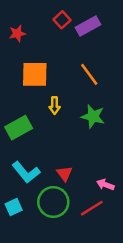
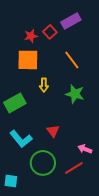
red square: (62, 20) -> (50, 32), moved
red star: (17, 33) -> (31, 36), moved
red triangle: (64, 174) -> (53, 131), moved
cyan square: (14, 207) -> (11, 181), moved, turned 32

